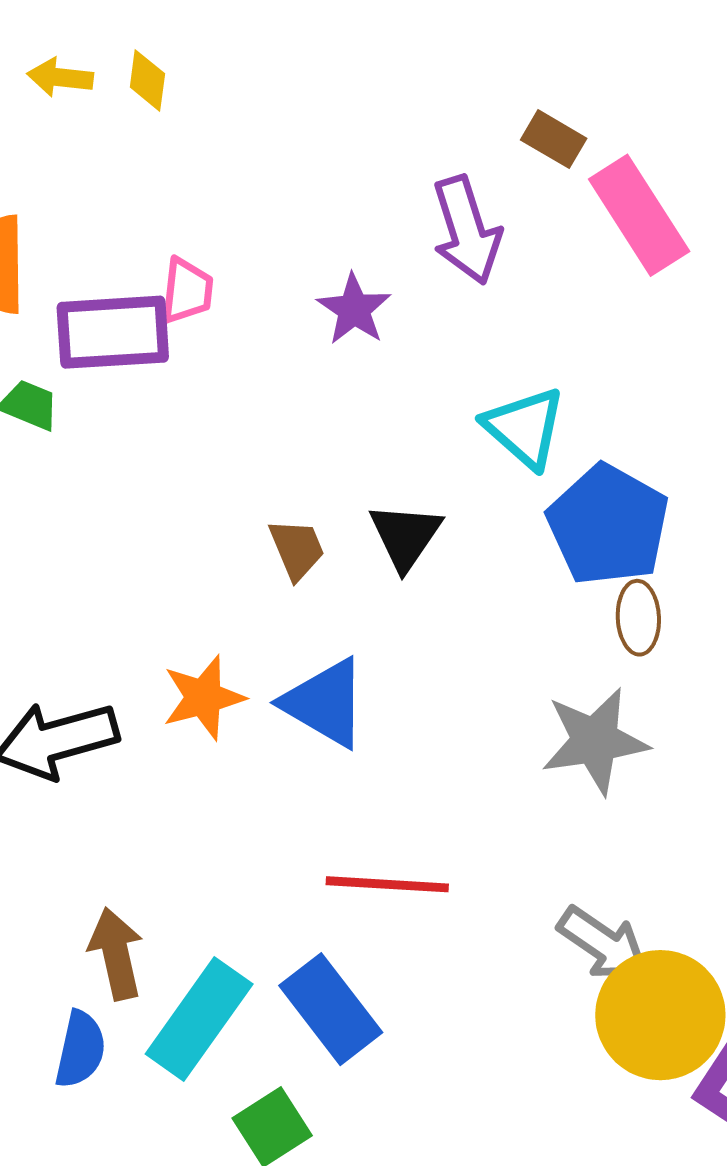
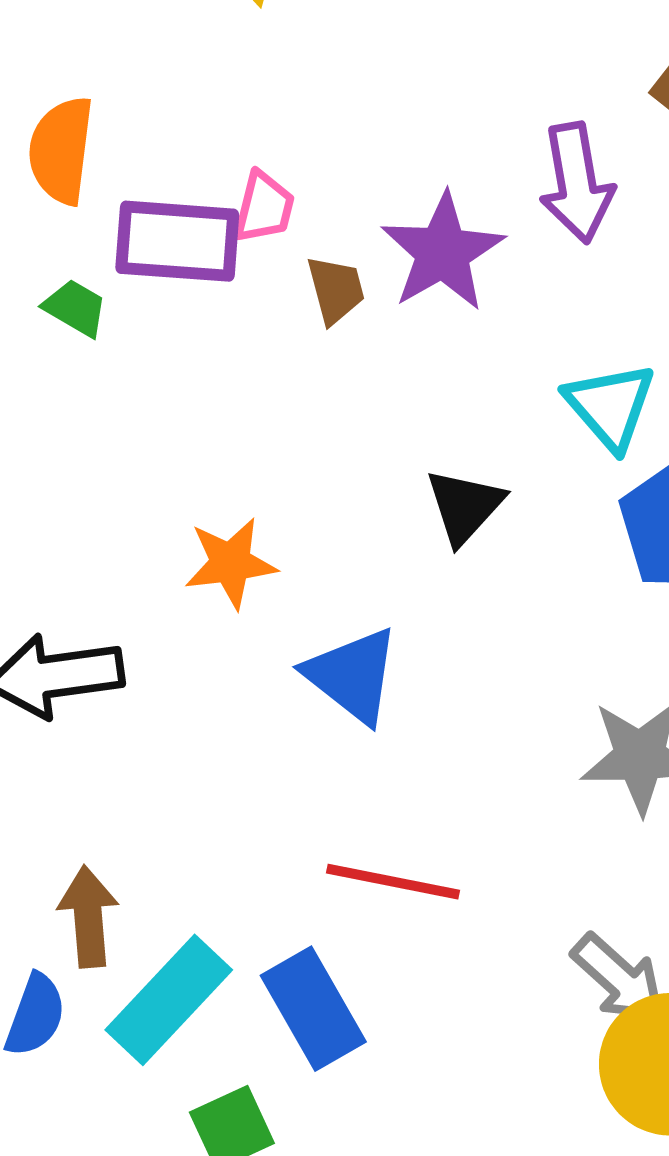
purple star: (354, 309) -> (443, 252), size x1.5
brown trapezoid: (297, 549) -> (336, 290), moved
orange star: (204, 697) -> (231, 563), moved

